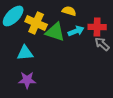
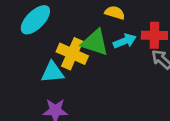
yellow cross: (36, 23) -> (72, 54), moved

